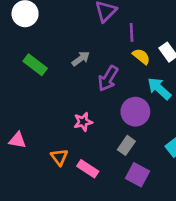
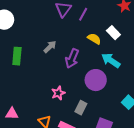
purple line: (132, 32) -> (83, 14), moved, turned 40
green rectangle: (35, 65) -> (17, 56), turned 66
gray rectangle: (126, 145) -> (81, 108), moved

